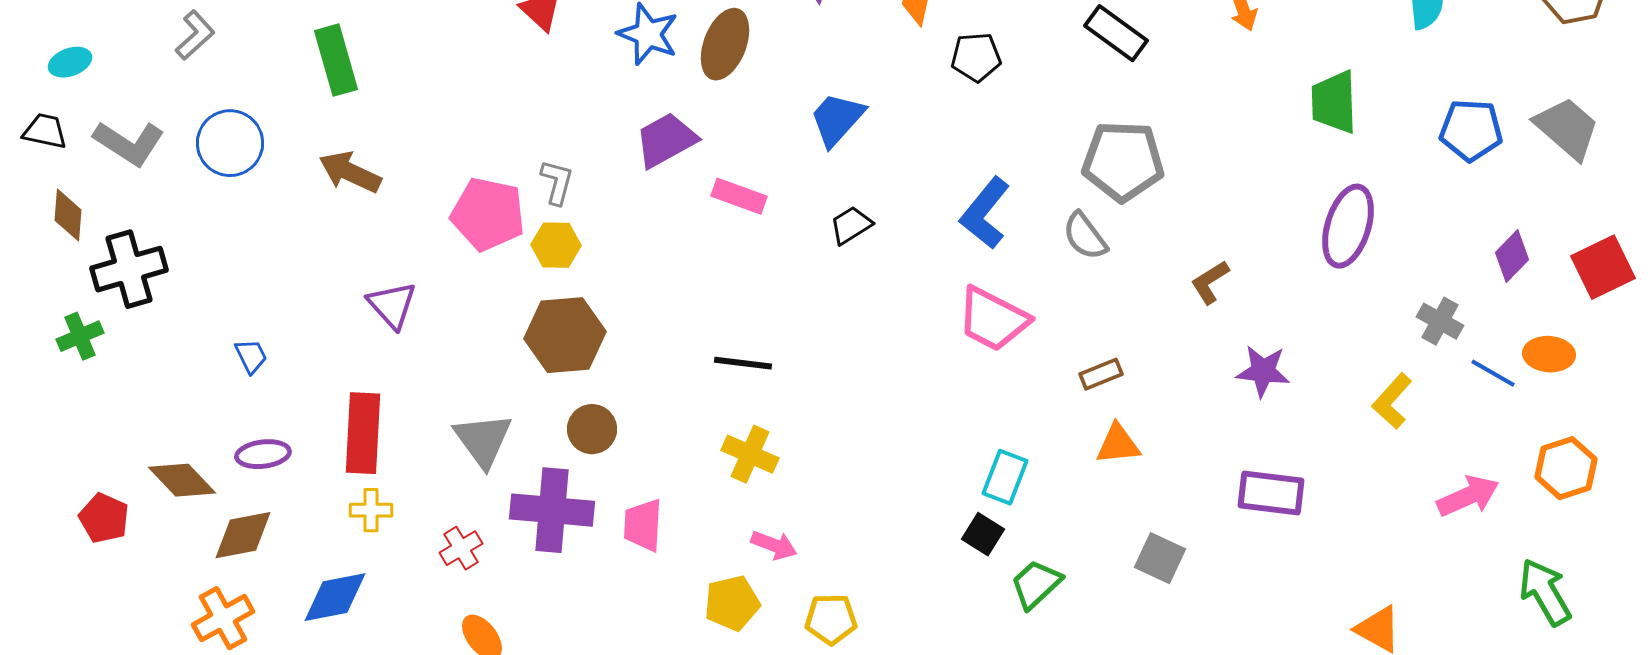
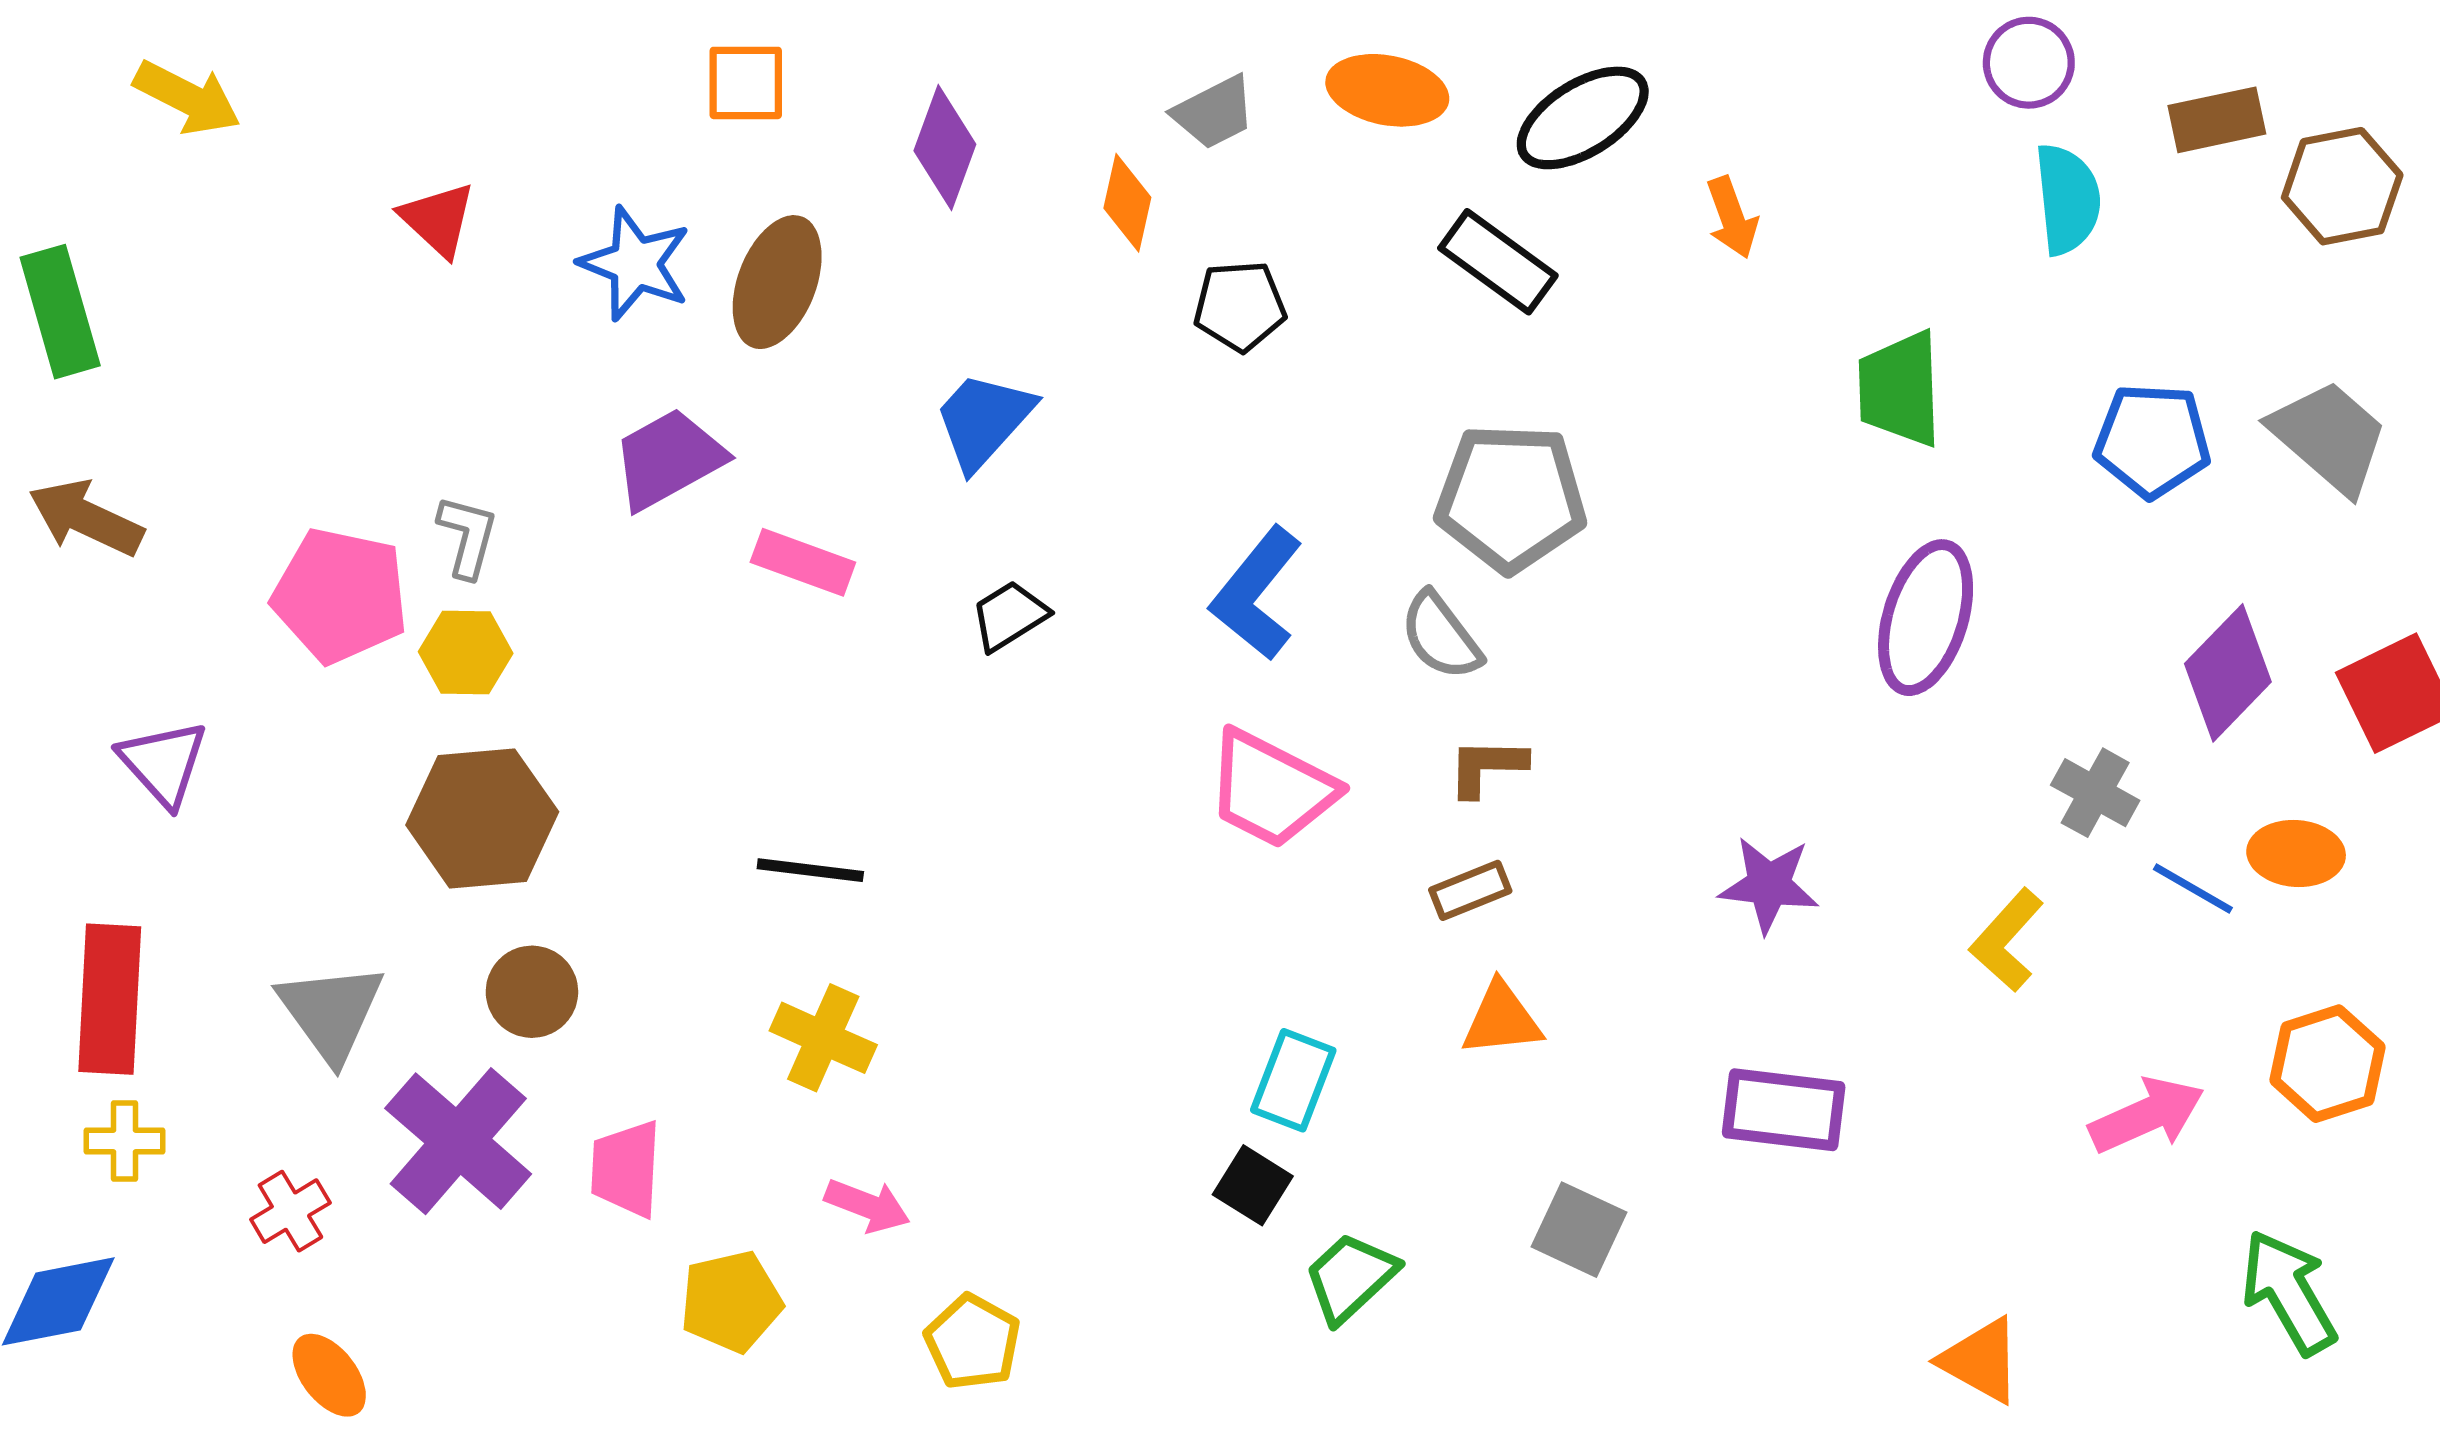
purple diamond: (1512, 256) -> (2228, 673), size x1.4
brown L-shape: (1210, 282) -> (1487, 767), moved, turned 33
purple cross: (552, 510) -> (458, 1141), turned 36
yellow pentagon: (732, 603) -> (731, 1301), moved
yellow pentagon: (831, 619) -> (973, 1342), turned 30

